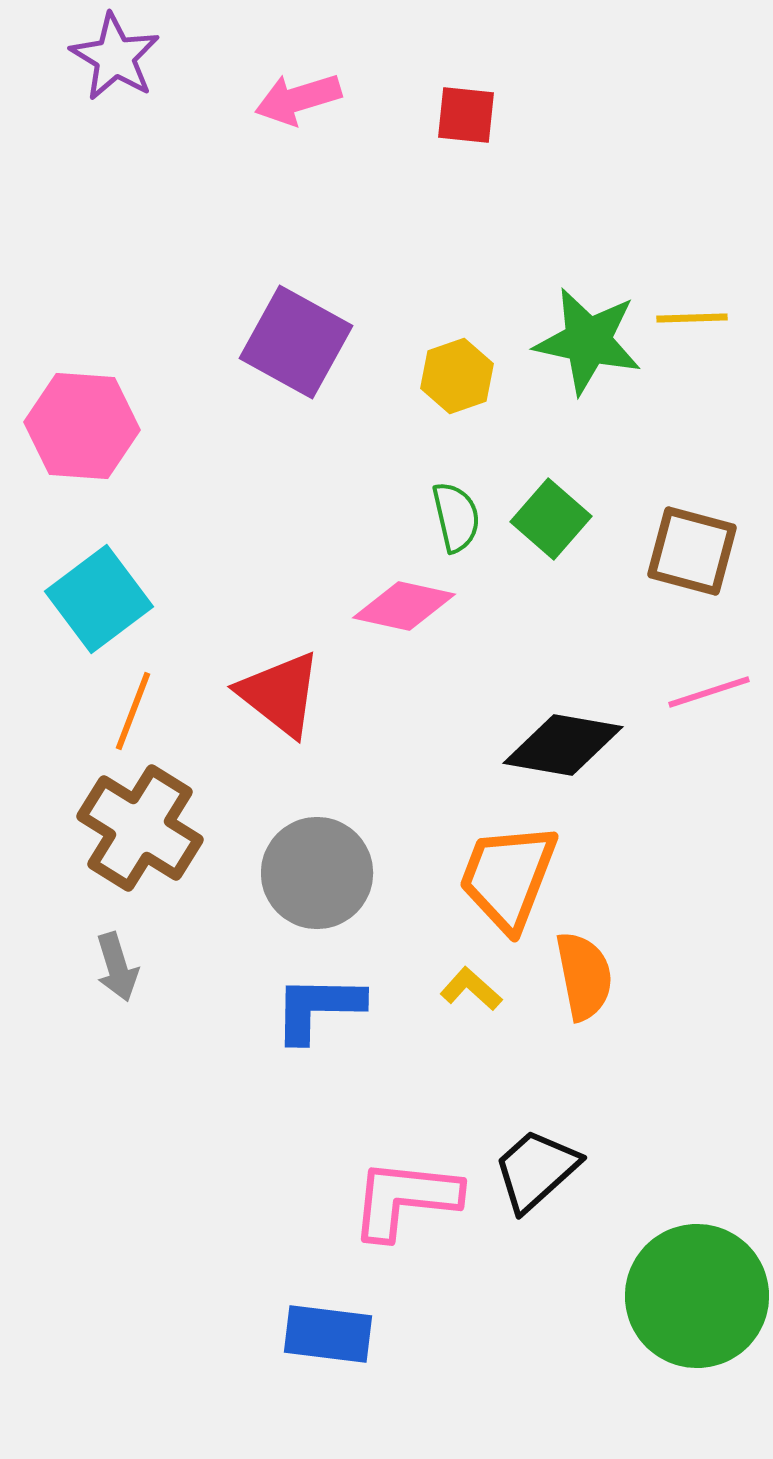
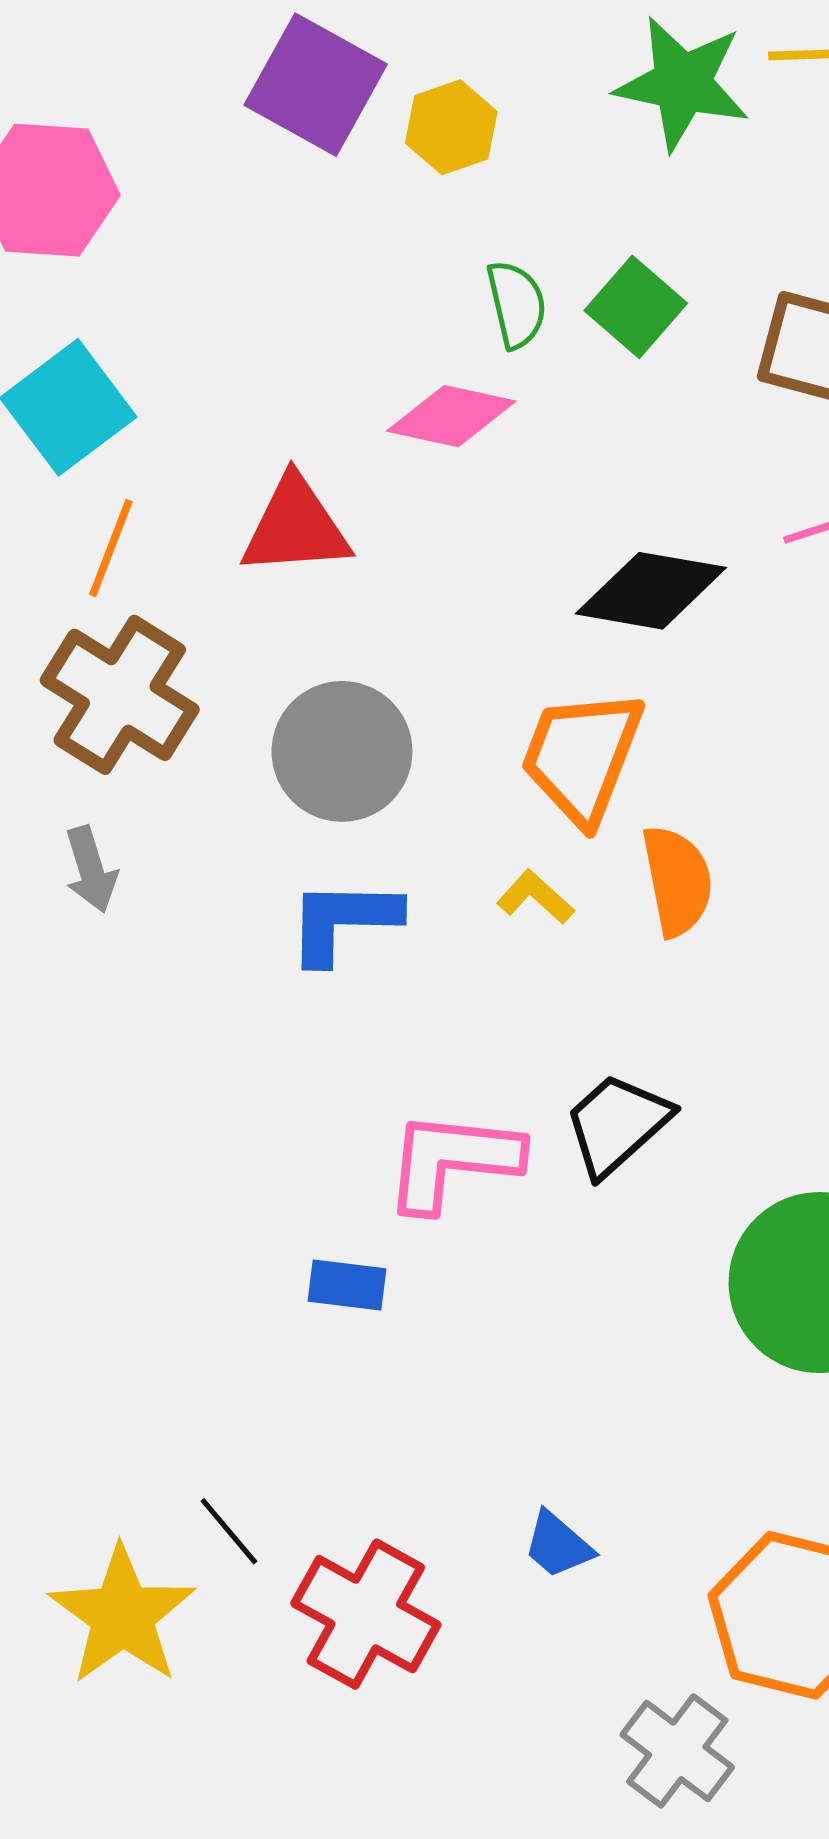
yellow hexagon: (457, 376) -> (451, 127), moved
red triangle: (280, 694) -> (296, 527), turned -42
blue rectangle: (328, 1334) -> (347, 1285), moved, size x0.7

